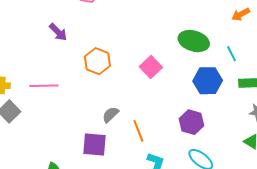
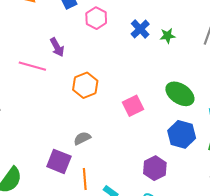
pink line: (44, 86) -> (32, 66), moved
orange line: (138, 131) -> (85, 179), moved

